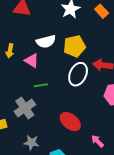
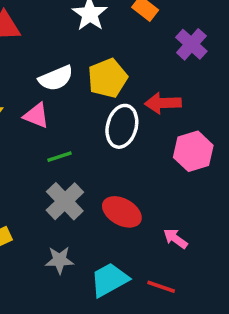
gray cross: (25, 108) -> (65, 201), moved

